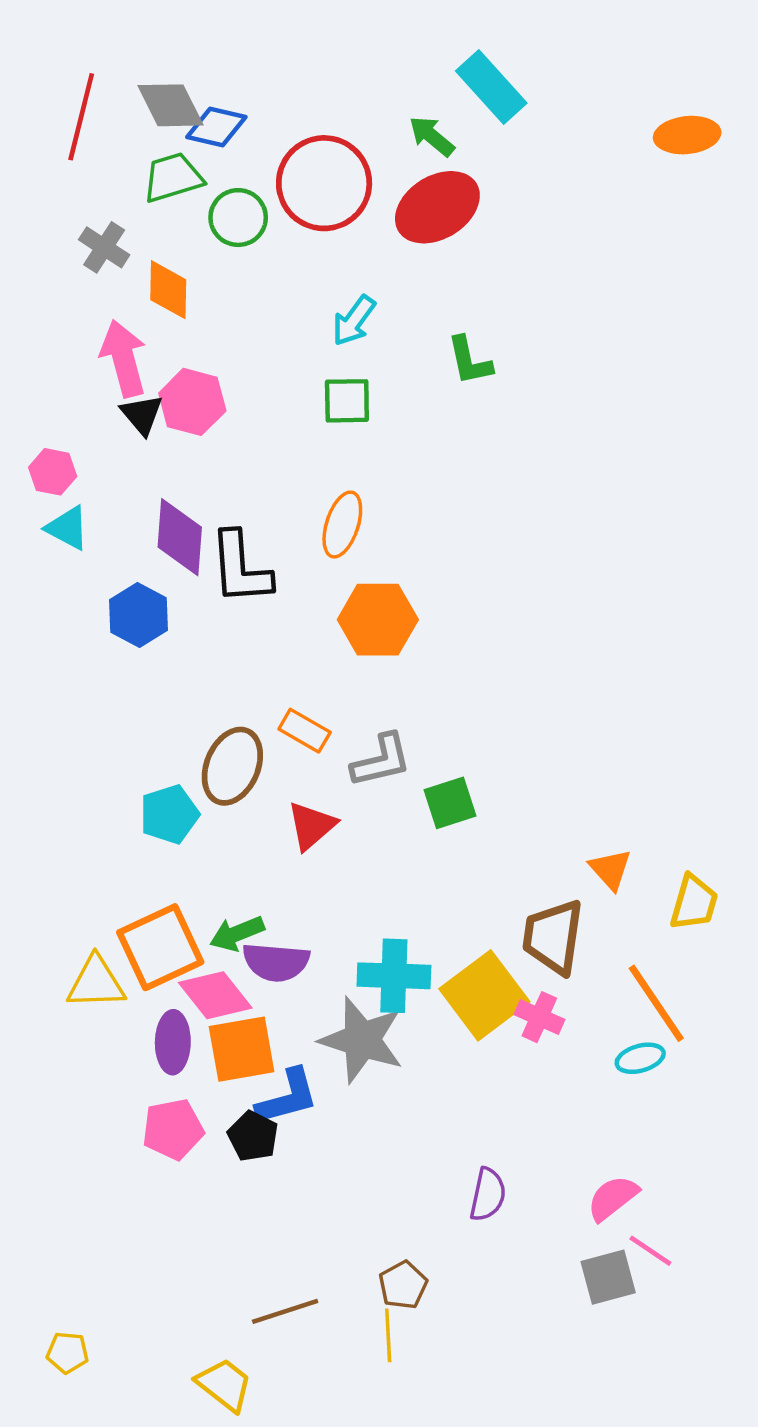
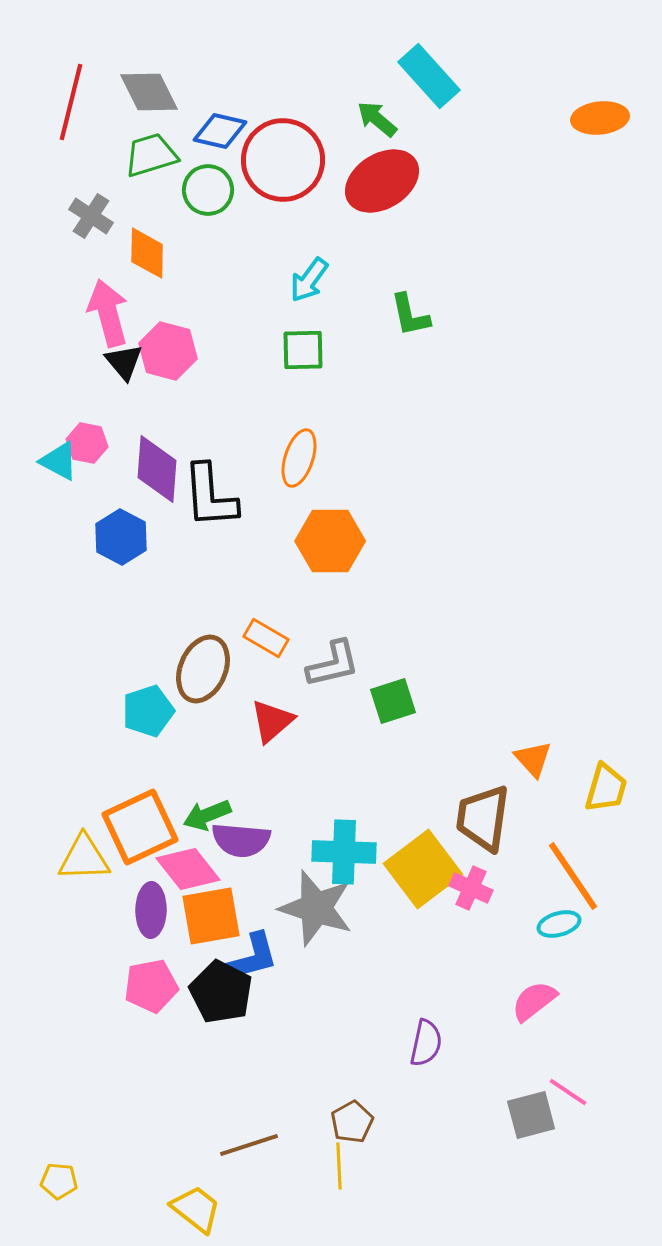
blue diamond: (216, 127) -> (220, 131), moved
pink hexagon: (53, 472) -> (87, 443), moved
black pentagon: (253, 1136) -> (221, 992), size x1.4
pink semicircle: (613, 1198) -> (534, 1001), moved

